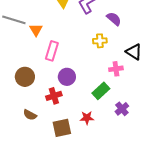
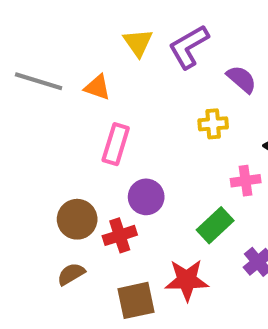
orange triangle: (36, 30) -> (97, 87), moved, turned -40
brown circle: (25, 77) -> (77, 219), moved
brown semicircle: (30, 115) -> (71, 274), turned 120
red star: (87, 118) -> (187, 280), size x1.5

